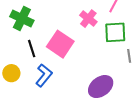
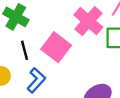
pink cross: (88, 19) -> (88, 21), size x1.5

